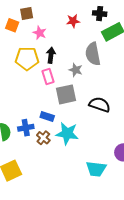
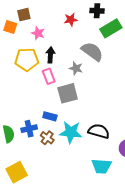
gray semicircle: (93, 54) -> (92, 51), turned 140
black semicircle: (100, 105) -> (99, 131), moved

